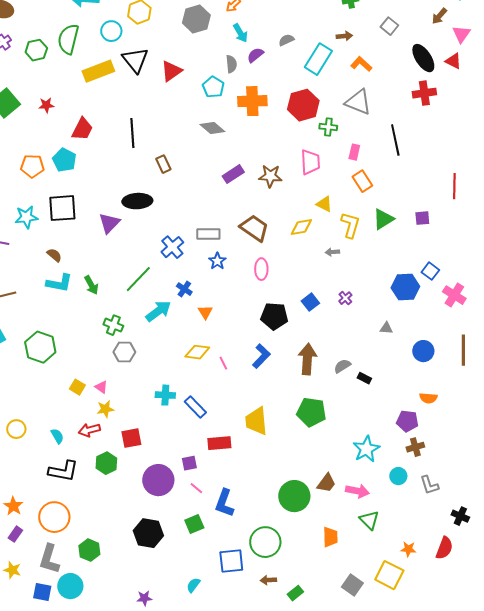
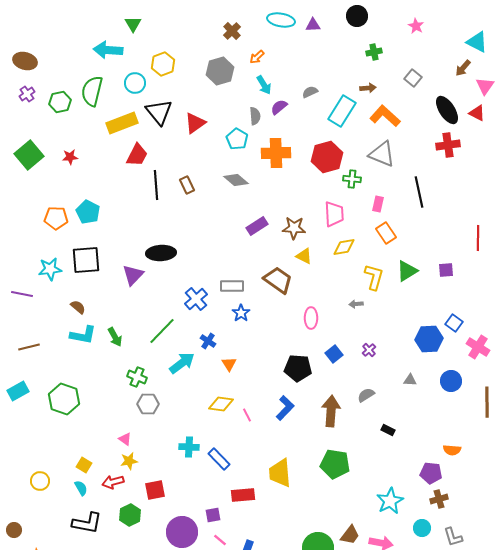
orange L-shape: (361, 64) -> (385, 116), size x1.4
red trapezoid: (82, 129) -> (137, 155), moved
brown rectangle: (163, 164) -> (187, 185), moved
yellow triangle: (324, 204) -> (304, 256), moved
yellow diamond: (301, 227) -> (344, 247), moved
pink ellipse: (261, 269) -> (311, 318), moved
blue circle: (423, 351) -> (451, 381), moved
gray semicircle: (342, 366) -> (366, 395), moved
yellow square: (77, 387) -> (84, 465), moved

